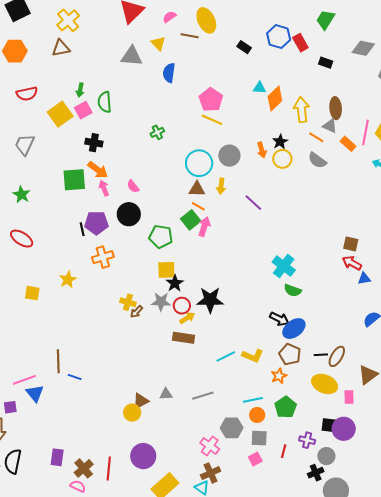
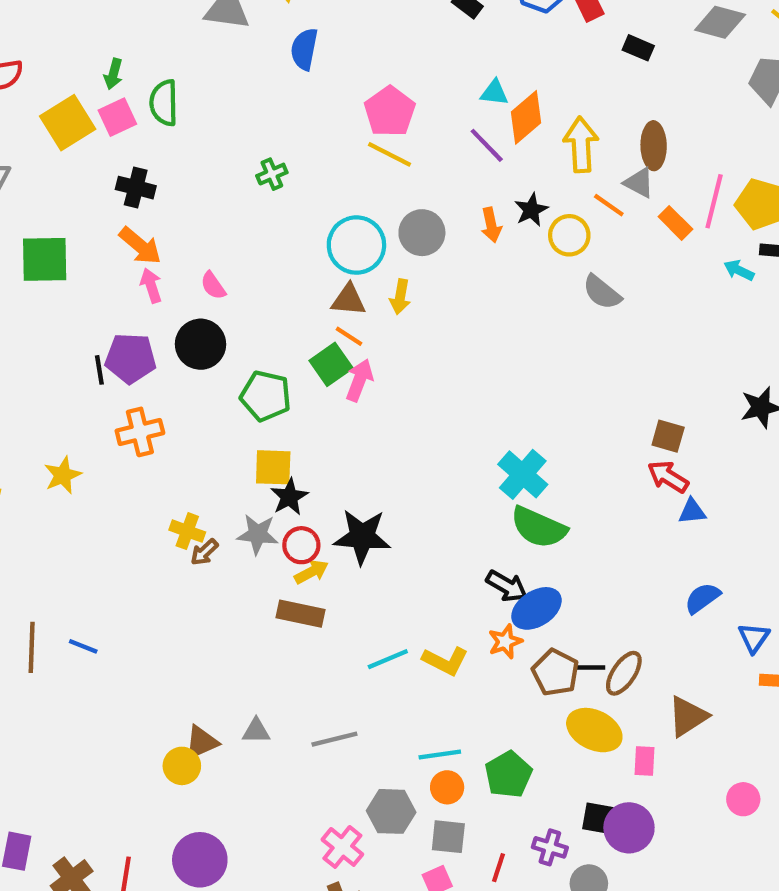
yellow circle: (282, 159) -> (569, 235), moved
gray semicircle: (317, 160) -> (602, 292), moved
green square: (74, 180) -> (45, 259), moved
purple line: (253, 203) -> (487, 145), moved
green semicircle: (293, 290) -> (539, 527), size x1.5
brown pentagon: (290, 354) -> (555, 672), moved
orange star: (279, 376) -> (505, 642), moved
blue line: (75, 377) -> (83, 646), moved

